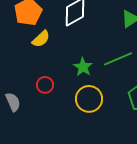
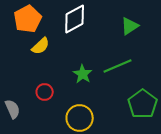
yellow circle: (89, 99) -> (80, 118), moved

